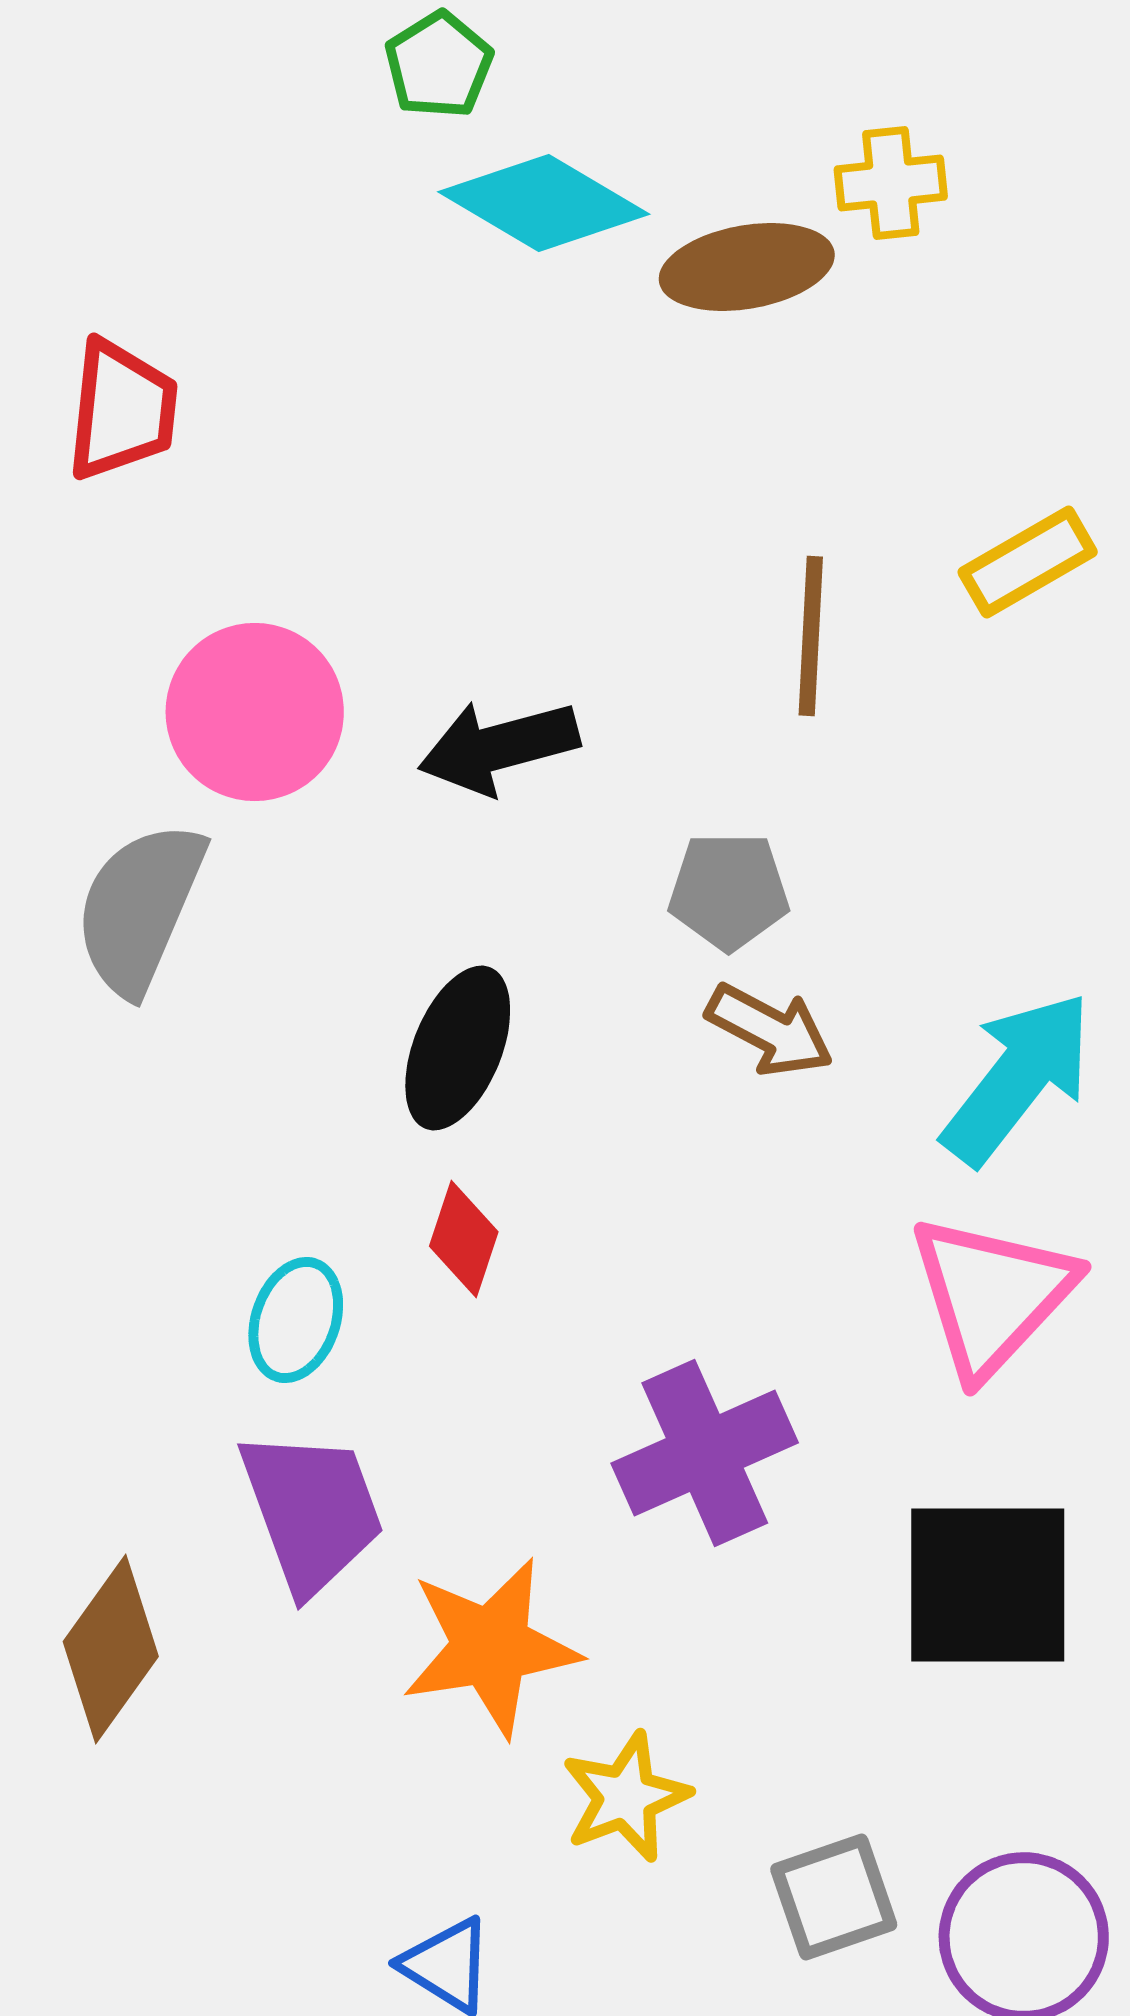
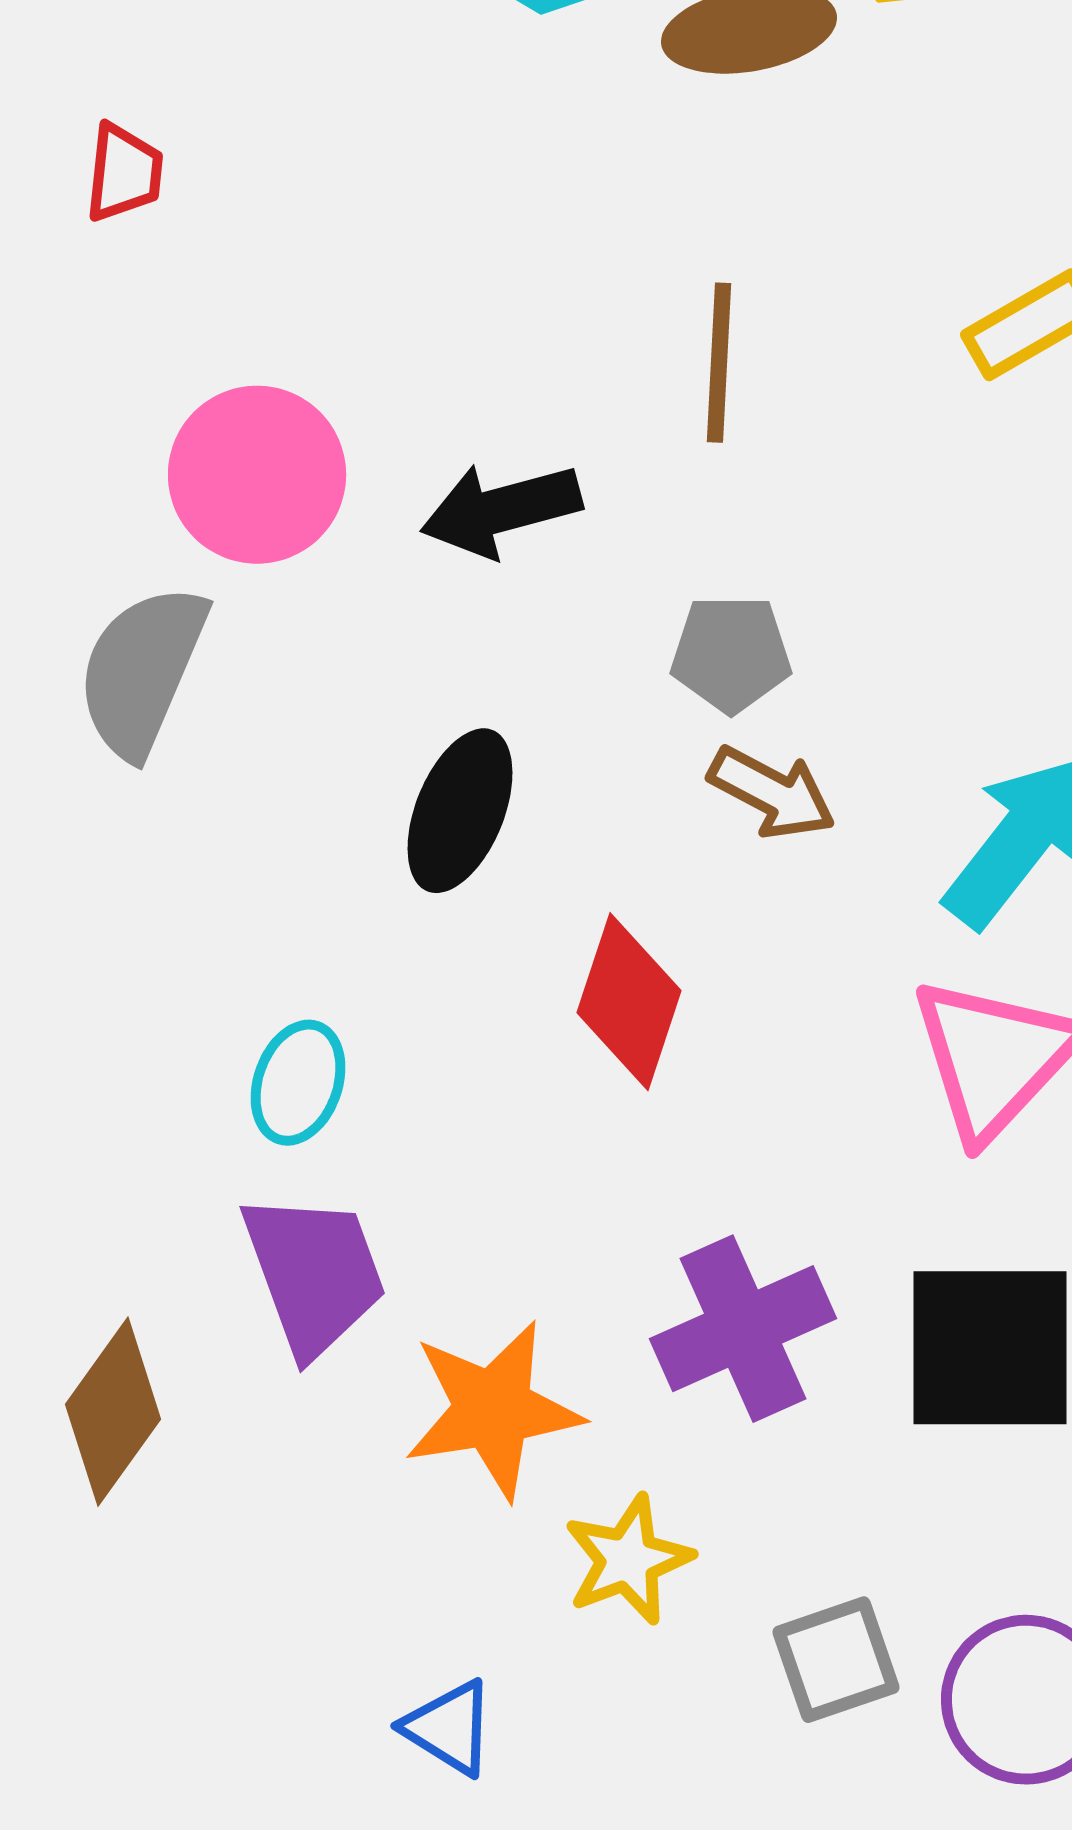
red trapezoid: (122, 410) -> (124, 173), size x0.7
brown line: (811, 636) -> (719, 363), moved
red diamond: (464, 1239) -> (629, 1002), moved, size x1.5
purple cross: (705, 1453) -> (743, 1329), moved

